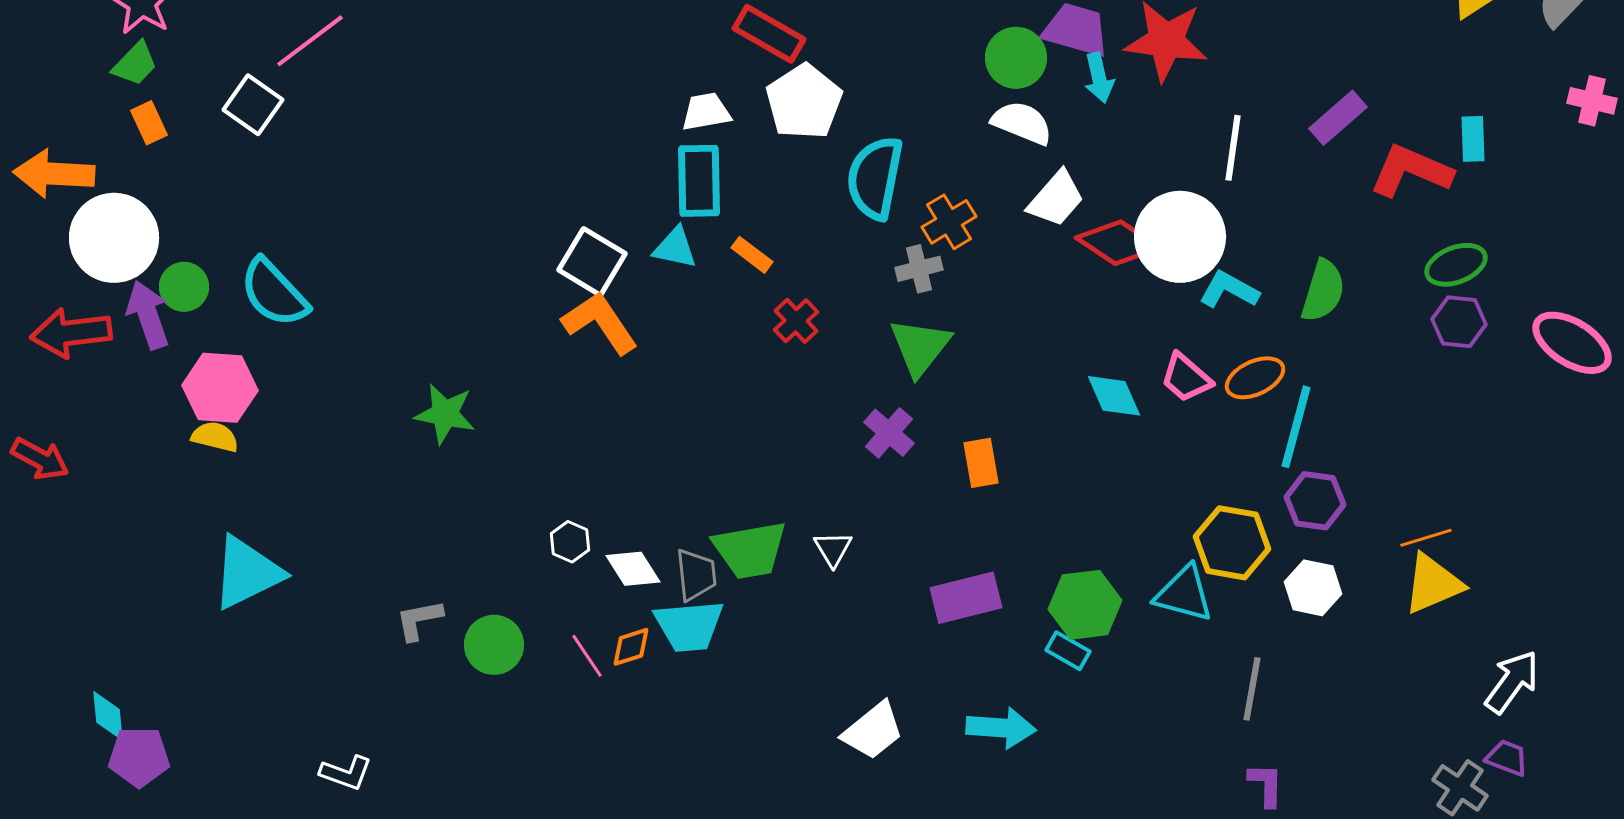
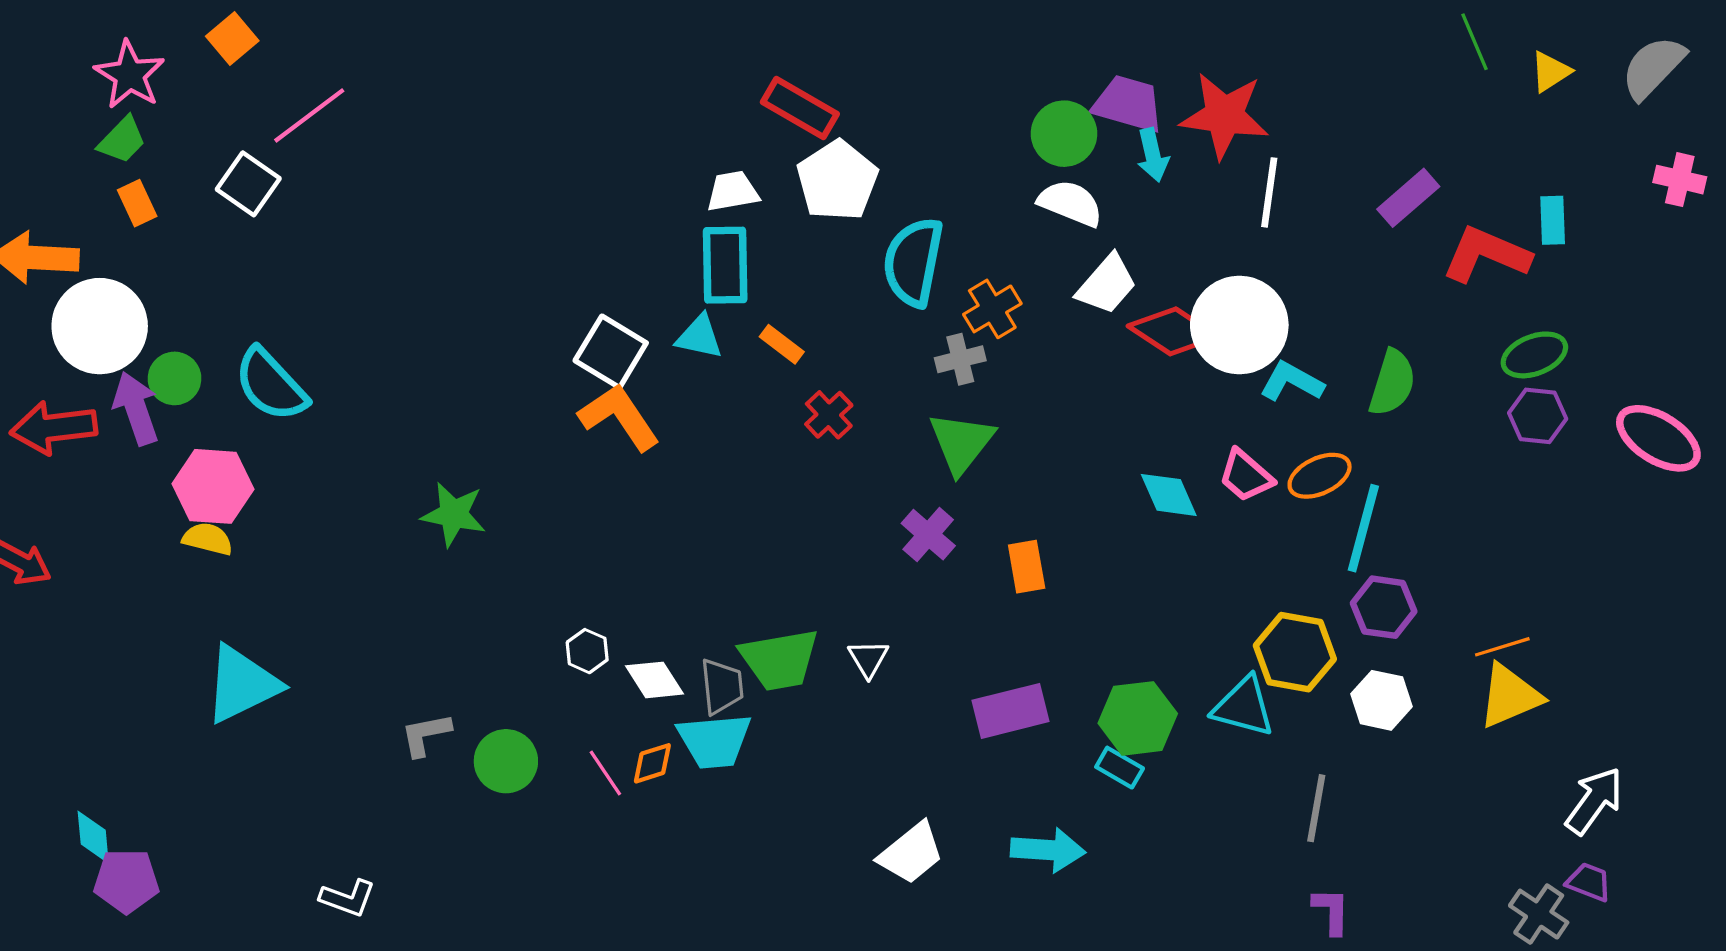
white line: (1233, 148) -> (1269, 192), moved

